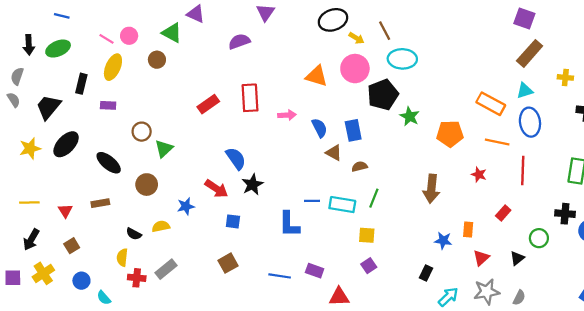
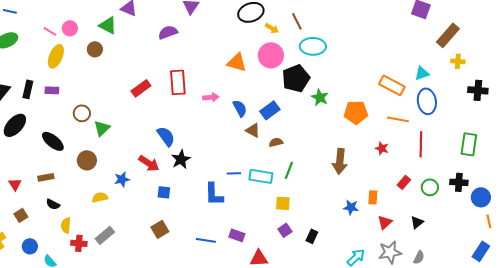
brown rectangle: (530, 53) -> (448, 35), moved
black rectangle: (81, 84) -> (28, 89), moved
blue rectangle: (353, 130) -> (270, 110), turned 66
black semicircle: (134, 234) -> (53, 204), moved
green circle: (539, 238) -> (430, 187), moved
black rectangle: (426, 273) -> (312, 236), moved

